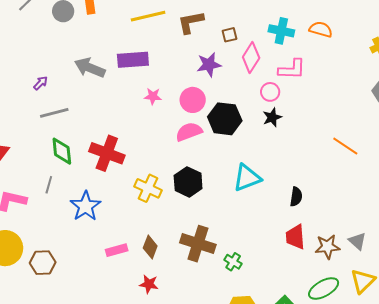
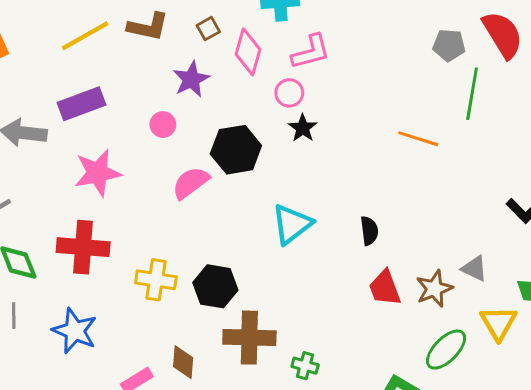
brown L-shape: (191, 22) -> (148, 27), turned -140
pink star: (153, 96) -> (98, 173), moved, size x1.8
pink circle: (193, 100) -> (163, 124), moved, size x0.7
black hexagon: (188, 182) -> (215, 286), moved
green cross: (233, 262) -> (305, 366), moved

